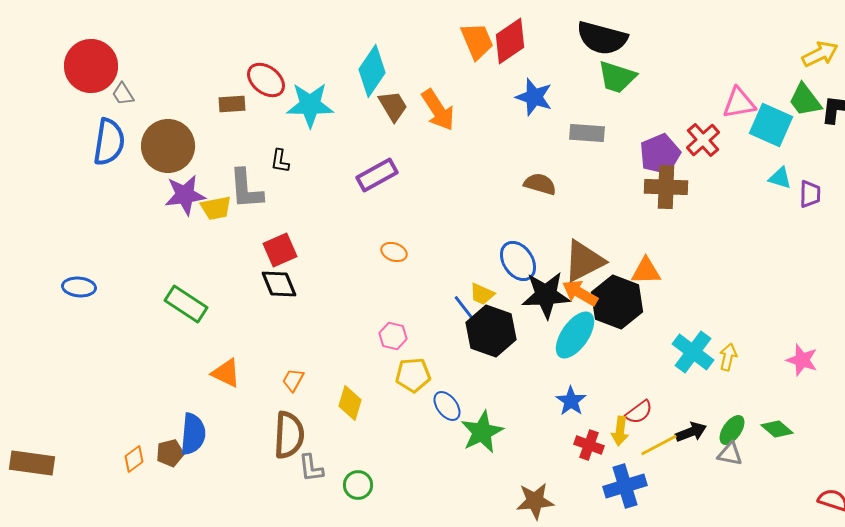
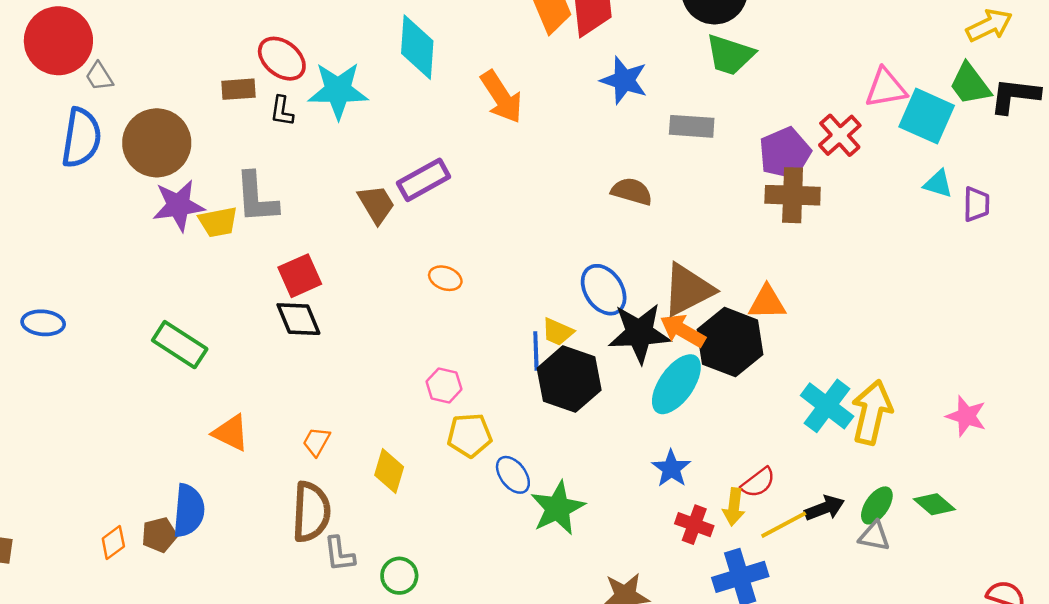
cyan diamond: (372, 71) -> (417, 47), turned -30
brown trapezoid: (393, 106) -> (376, 204), moved
black L-shape: (280, 161) -> (282, 111), moved
blue line: (465, 309) -> (536, 351), turned 36
yellow arrow: (728, 357) -> (872, 412), size x1.8

